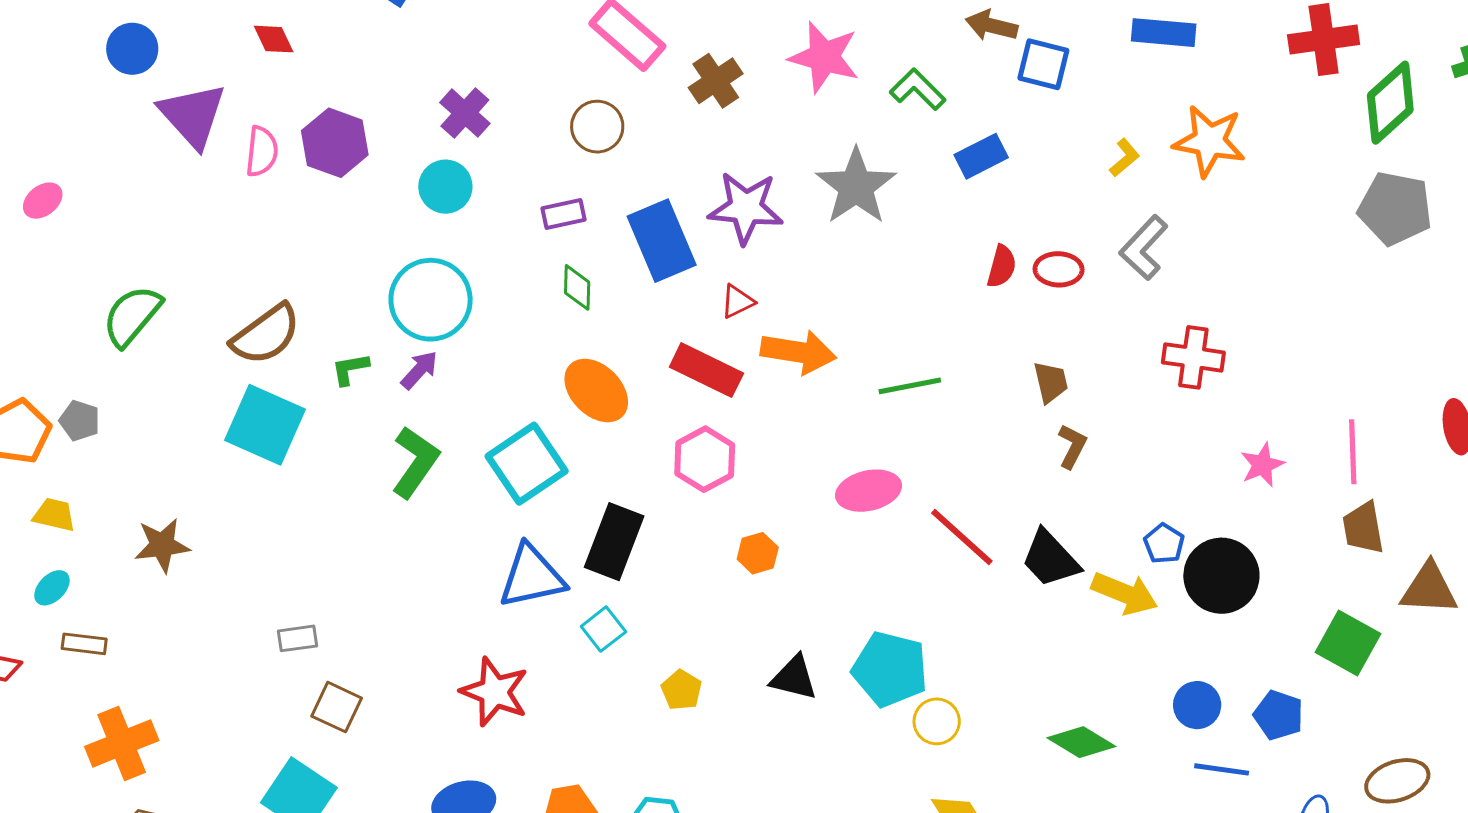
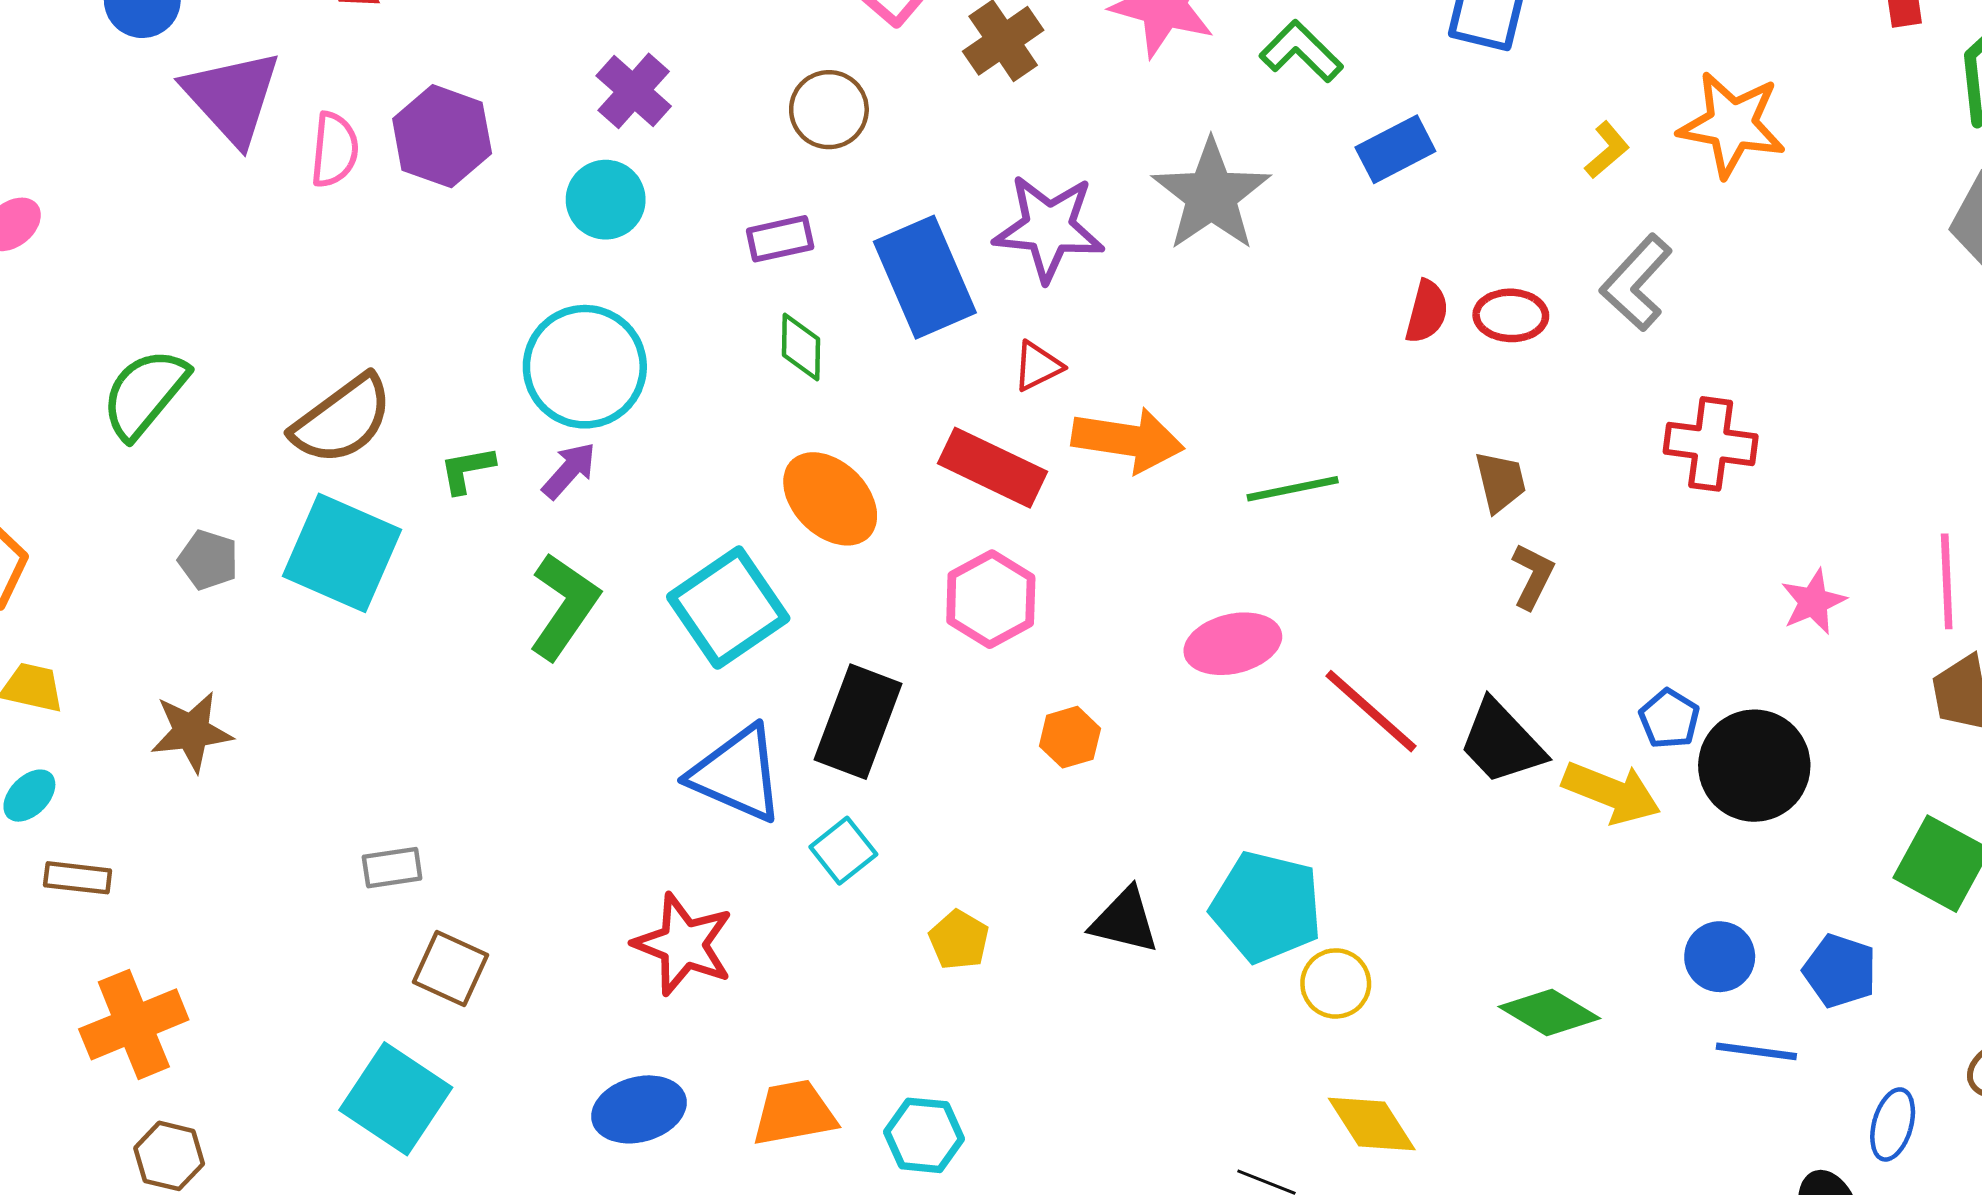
gray pentagon: (80, 421) -> (208, 560), moved
blue triangle: (532, 577) -> (737, 774), turned 36

